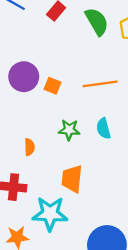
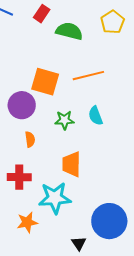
green semicircle: (97, 22) -> (69, 31), moved, turned -40
purple circle: (24, 77) -> (22, 105), moved
orange square: (52, 86) -> (45, 82), size x1.8

